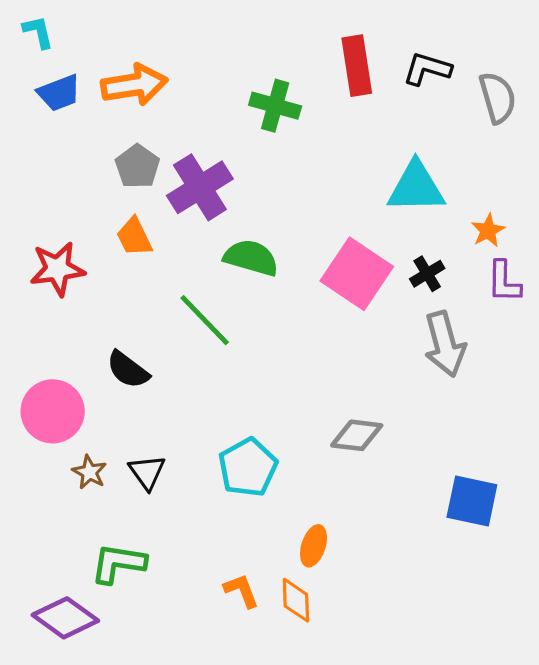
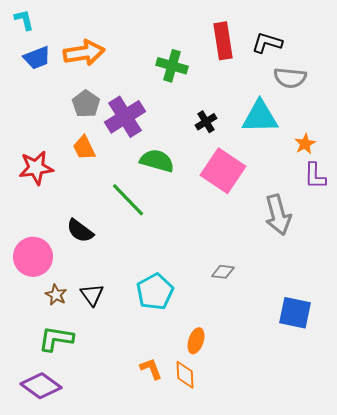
gray semicircle: (498, 98) -> (290, 78), moved, turned 112
black cross: (427, 274) -> (206, 122), moved
gray diamond: (357, 435) -> (223, 272), size x0.7
green L-shape: (118, 563) -> (56, 339), moved

